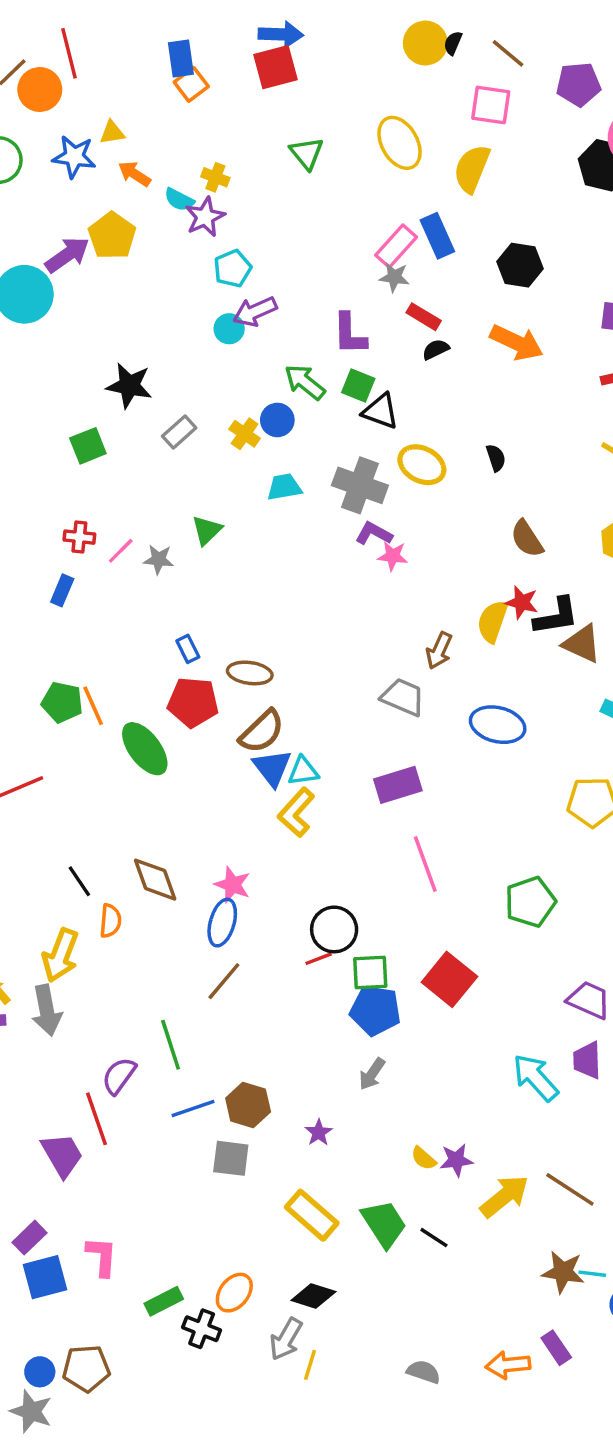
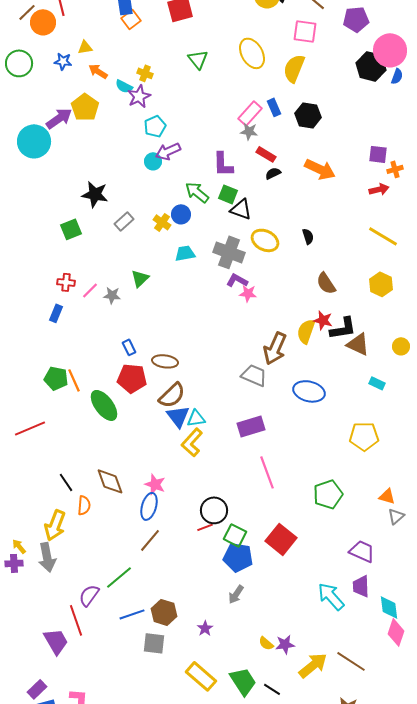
blue star: (74, 157) -> (63, 61), size x0.7
blue rectangle: (437, 236) -> (274, 107), size x0.7
black hexagon: (520, 265) -> (308, 115), moved
brown arrow: (439, 651) -> (275, 348), size x1.5
green square: (370, 972) -> (235, 535), turned 30
green line: (171, 1045) -> (119, 577), turned 68

